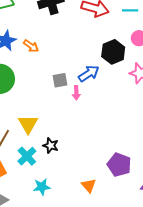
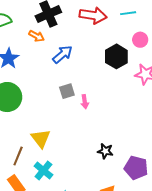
orange arrow: (31, 46) -> (36, 36), moved
blue arrow: (89, 74) -> (62, 54), moved
black star: (51, 146) -> (105, 151), moved

